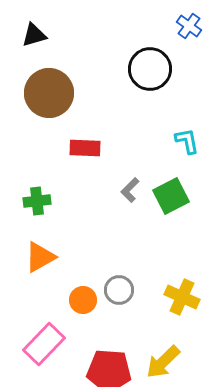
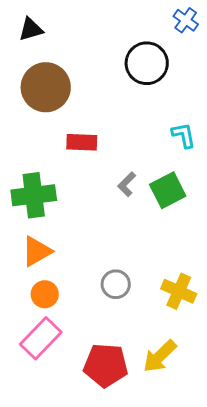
green cross: (37, 201) -> (34, 195), size x1.6
orange circle: (83, 300) -> (45, 294), moved

